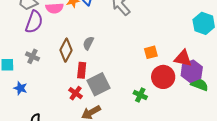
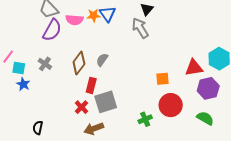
red triangle: (183, 58) -> (194, 68), moved, turned -30
purple hexagon: (192, 71) -> (208, 88), moved
blue star: (20, 88) -> (23, 84), moved
green cross: (140, 95) -> (145, 119), turned 32

